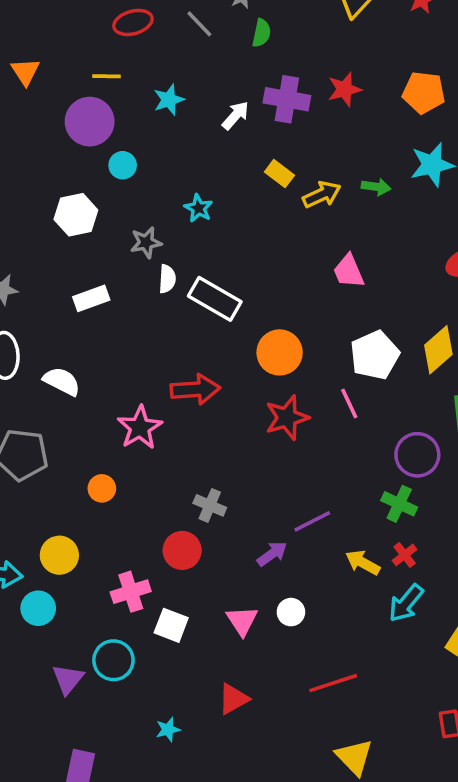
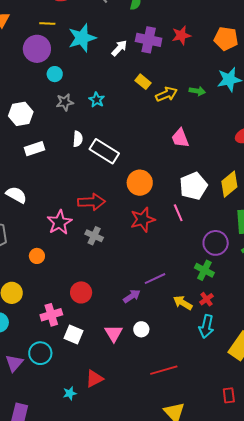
cyan star: (169, 100) -> (82, 38), size x1.6
white hexagon: (76, 215) -> (21, 114), moved
gray star: (146, 242) -> (65, 102), moved
gray cross: (210, 505) -> (94, 236), moved
cyan arrow: (406, 603) -> (206, 326), turned -30
red triangle: (233, 699) -> (94, 379), moved

